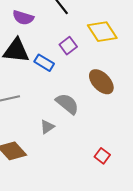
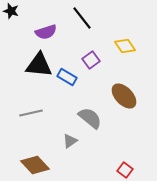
purple semicircle: (23, 18) -> (46, 32), turned -35
yellow diamond: (102, 32) -> (125, 46), size x0.7

